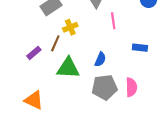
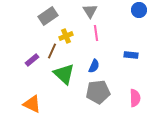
pink line: (113, 21) -> (96, 33), moved
green triangle: (68, 68) -> (64, 74), turned 40
pink semicircle: (131, 87) -> (135, 98), moved

